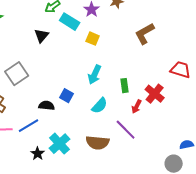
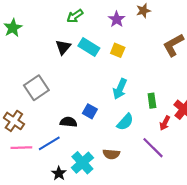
cyan rectangle: (70, 22) -> (89, 47), moved
brown semicircle: (98, 143) -> (111, 154), moved, size x0.7

